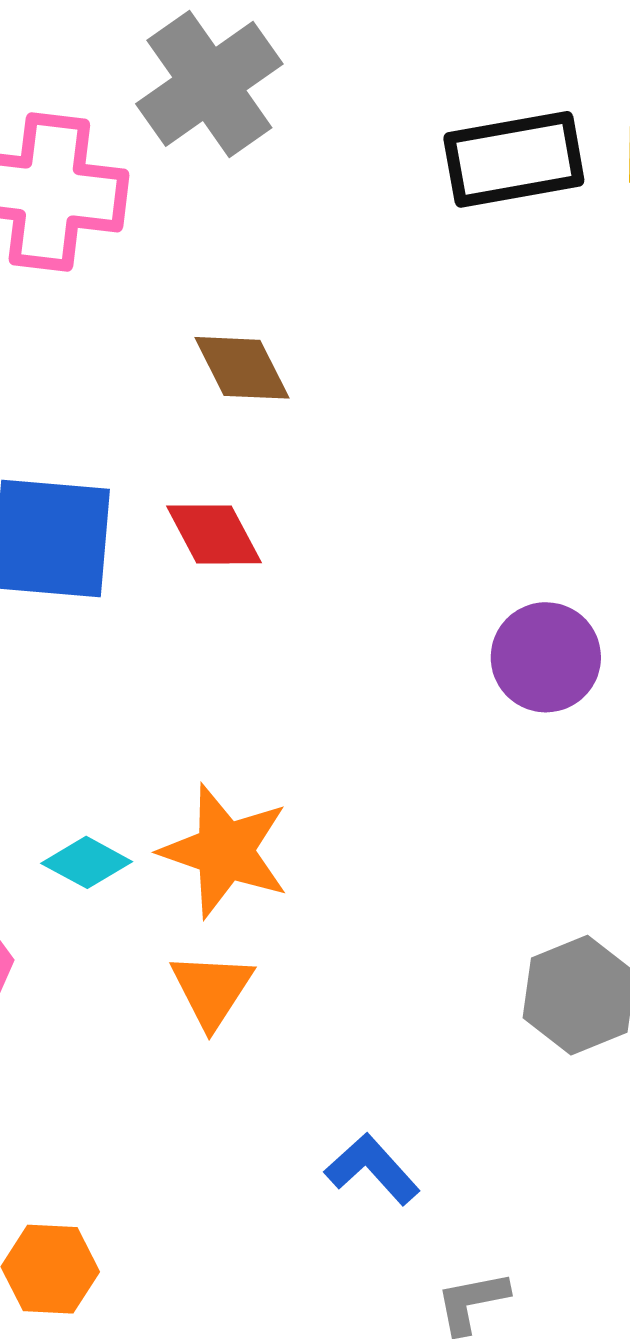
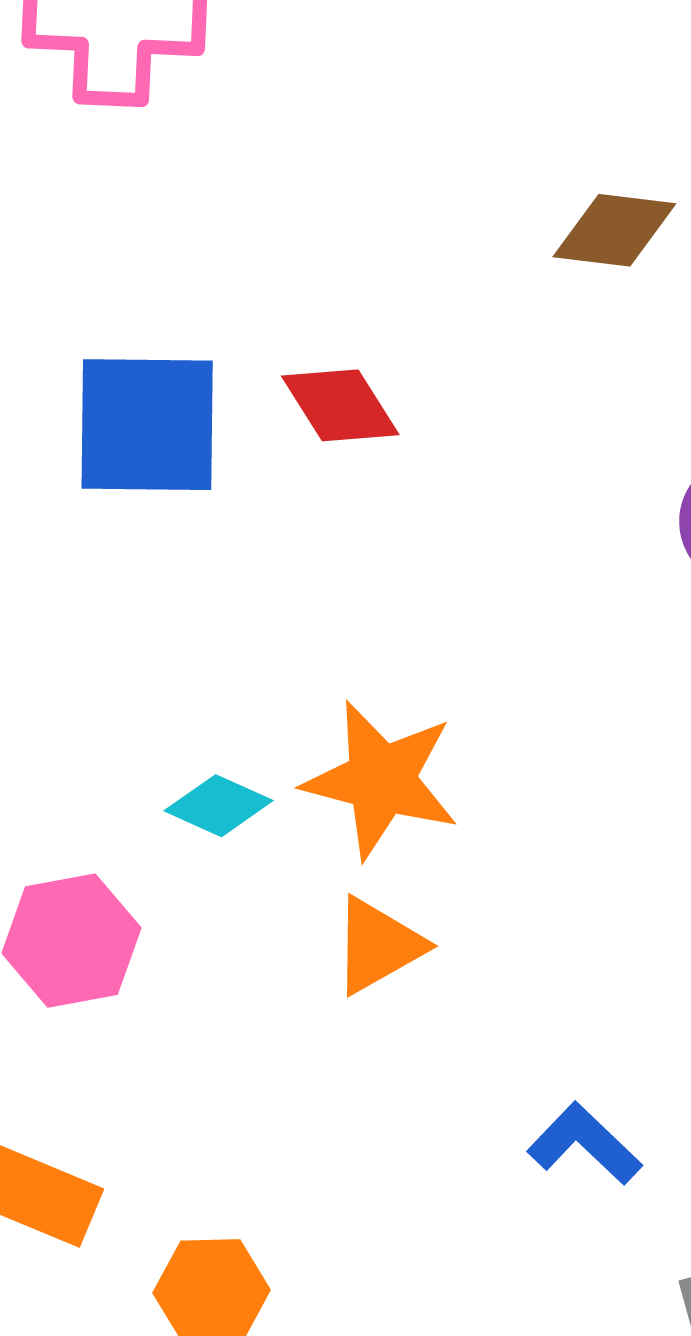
brown diamond: (242, 368) -> (614, 230), moved, turned -52
orange triangle: (212, 990) -> (378, 946), turned 32

